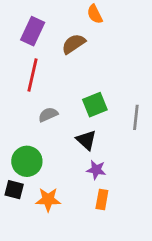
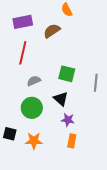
purple rectangle: (33, 31) -> (23, 22), turned 54
green square: (95, 105) -> (67, 74), turned 36
green circle: (27, 161) -> (32, 108), moved

